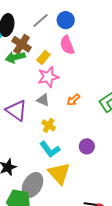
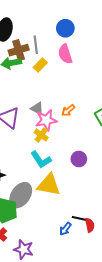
gray line: (41, 20) -> (36, 45), moved, turned -60
brown cross: (22, 44) -> (19, 50), turned 36
pink star: (48, 77) -> (46, 120), moved
yellow triangle: (59, 173) -> (49, 185), turned -40

